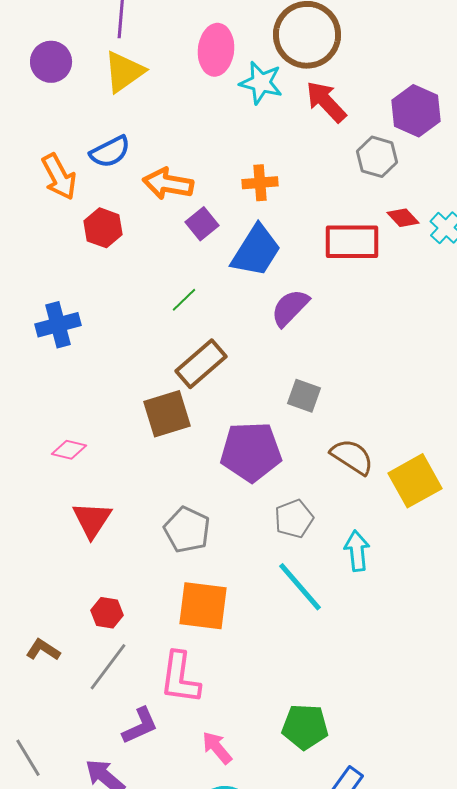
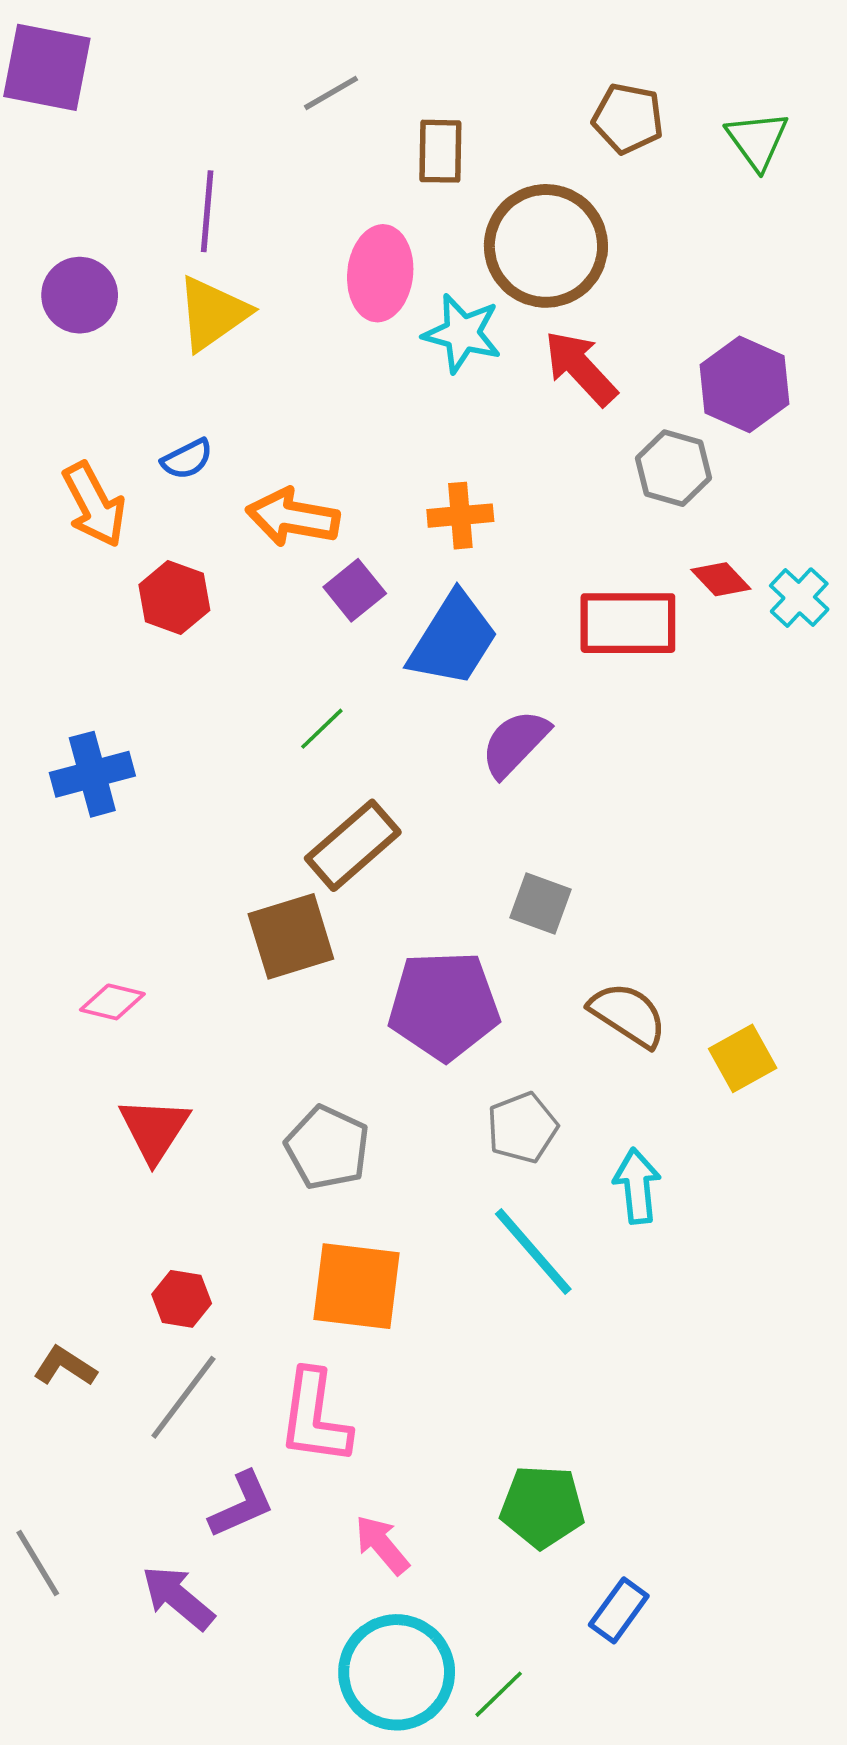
blue semicircle: (110, 152) -> (187, 459), size x0.7
yellow square: (415, 481) -> (743, 1058), size x0.7

